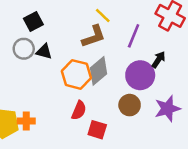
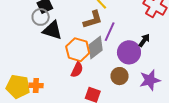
purple line: (134, 36) -> (110, 32), moved
gray circle: (24, 49) -> (41, 17), moved
black triangle: (44, 52) -> (52, 30), size x1.5
red semicircle: (79, 110) -> (77, 70), moved

